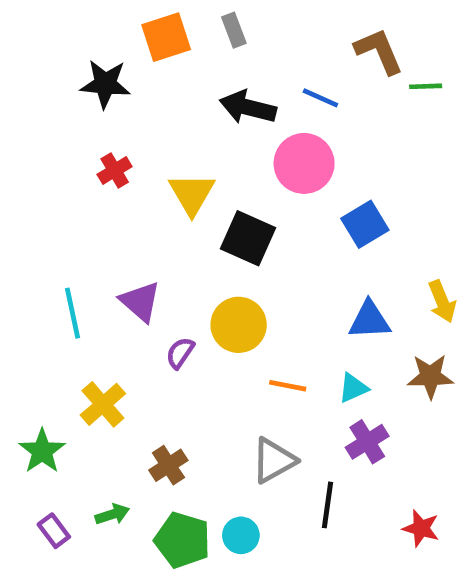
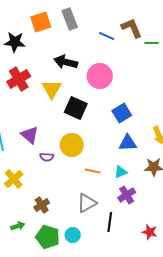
gray rectangle: (234, 30) -> (70, 19), size x1.5
blue line: (320, 98) -> (107, 36), moved
black arrow: (248, 107) -> (66, 62), moved
red cross: (115, 170) -> (19, 79), size x1.6
blue square: (365, 224) -> (122, 113), moved
purple semicircle: (180, 353) -> (47, 157), turned -120

